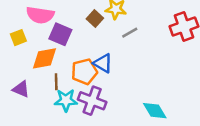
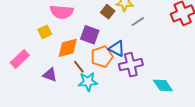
purple square: (60, 34) -> (90, 35), moved
brown line: (56, 82) -> (79, 67), turned -32
purple cross: (92, 101) -> (131, 65), moved, turned -30

